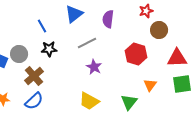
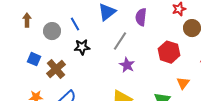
gray line: (87, 43) -> (120, 41), turned -30
gray circle: (19, 54) -> (52, 31), moved
brown cross: (34, 76) -> (56, 69), moved

